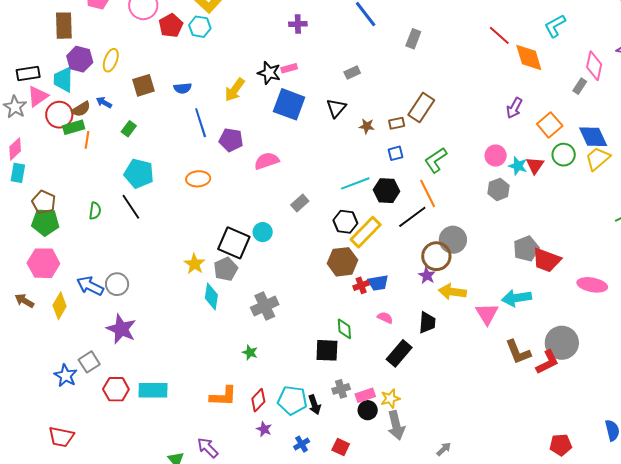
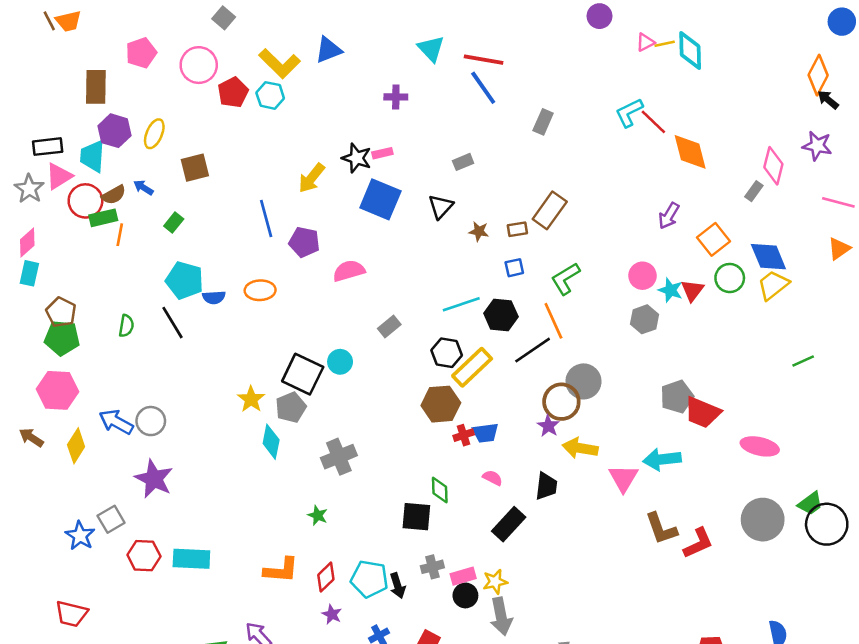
cyan L-shape: (555, 26) -> (629, 113), moved
blue semicircle: (183, 88) -> (214, 297), moved
gray circle: (562, 343) -> (763, 520), moved

